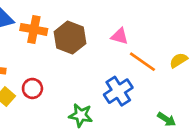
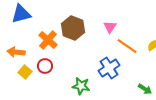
orange cross: (34, 29) -> (48, 40), moved, turned 30
pink triangle: (120, 36) -> (110, 27), turned 48

